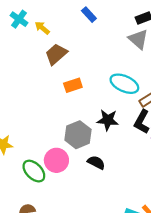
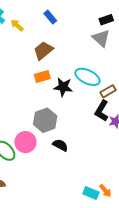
blue rectangle: (89, 15) -> (50, 17), moved
brown trapezoid: (56, 54) -> (43, 51), moved
black star: (108, 120) -> (63, 87), moved

